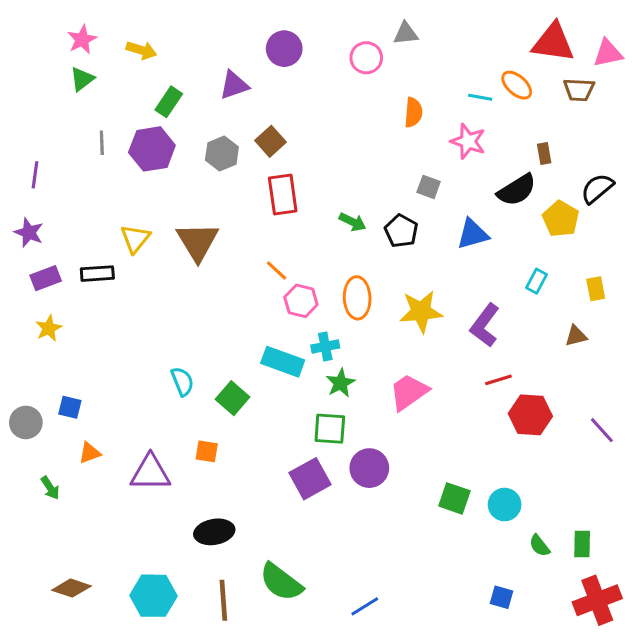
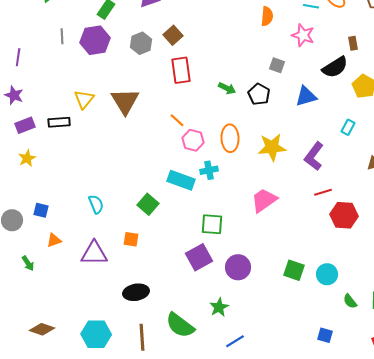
cyan semicircle: (182, 381) -> (96, 204), moved
green star: (340, 383) -> (219, 307), moved
purple circle: (369, 468) -> (238, 267), moved

